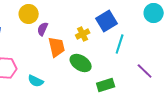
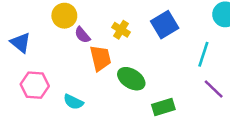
purple semicircle: (43, 29) -> (82, 35), turned -64
yellow cross: (83, 34) -> (121, 30), moved, turned -32
cyan line: (120, 44) -> (203, 54), moved

